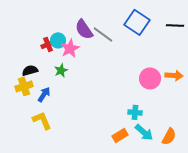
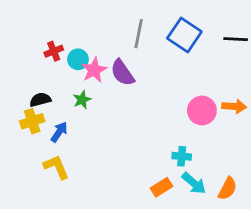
purple semicircle: (84, 29) -> (122, 73), moved
gray line: (103, 34) -> (139, 34), moved, turned 65
red cross: (48, 44) -> (54, 51), moved

